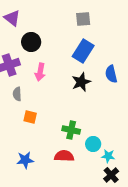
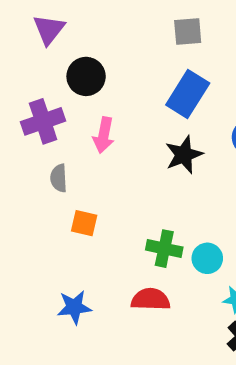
purple triangle: (12, 18) -> (49, 30), turned 30
cyan circle: (93, 144) -> (207, 258), moved

